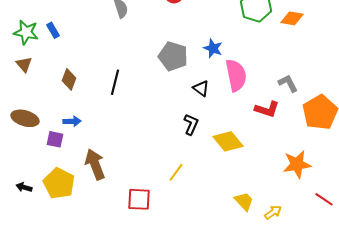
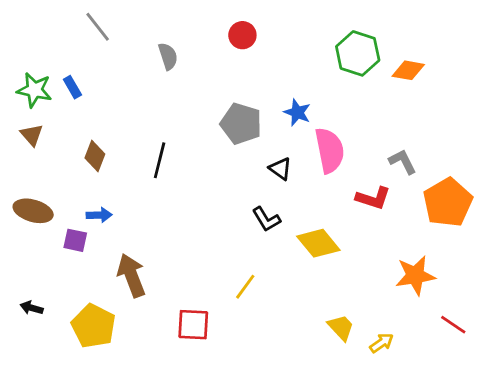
black L-shape: (191, 124) -> (266, 219), turned 125
yellow pentagon: (59, 183) -> (93, 326), moved

